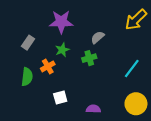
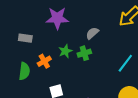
gray rectangle: (28, 43) -> (25, 38), turned 64
green star: (62, 50) -> (65, 51), moved

